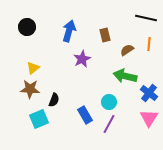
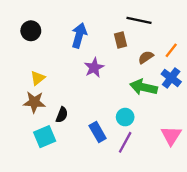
black line: (146, 18) -> (139, 20), moved
orange line: (149, 44) -> (171, 50), turned 32
blue cross: (149, 93) -> (171, 78), moved

